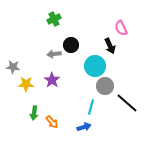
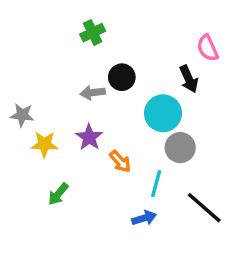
black line: (127, 103) -> (204, 208), moved
green arrow: (34, 113) -> (58, 194), turned 32
orange arrow: (52, 122) -> (120, 161), moved

